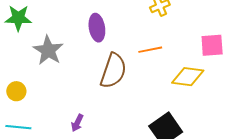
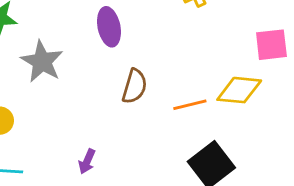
orange line: (150, 50) -> (190, 105), moved
brown semicircle: (113, 71) -> (135, 86), size x0.7

